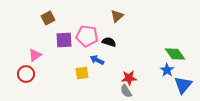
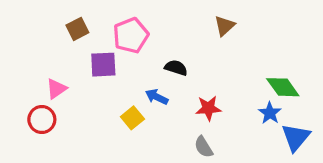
brown triangle: (117, 16) -> (225, 26), moved
pink pentagon: (87, 36) -> (131, 35), moved, turned -30
yellow square: (82, 73) -> (132, 118), turned -32
red star: (129, 78) -> (208, 108), moved

